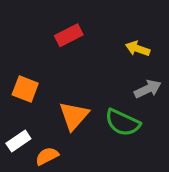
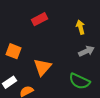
yellow arrow: (138, 49) -> (80, 27), turned 56
green semicircle: (123, 123) -> (80, 81), moved

